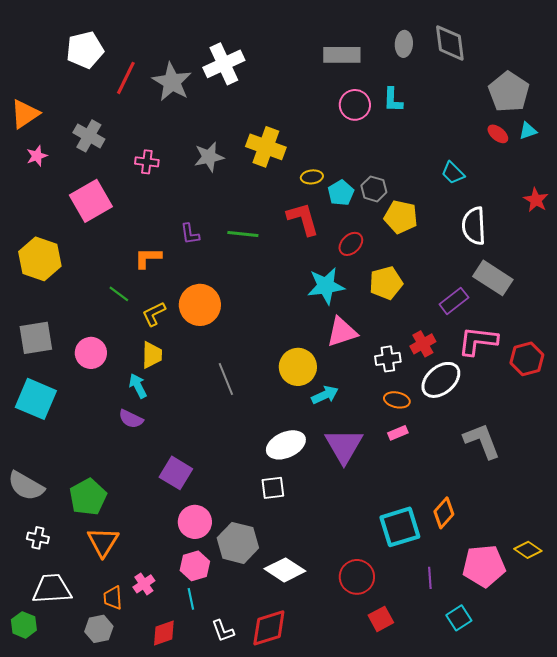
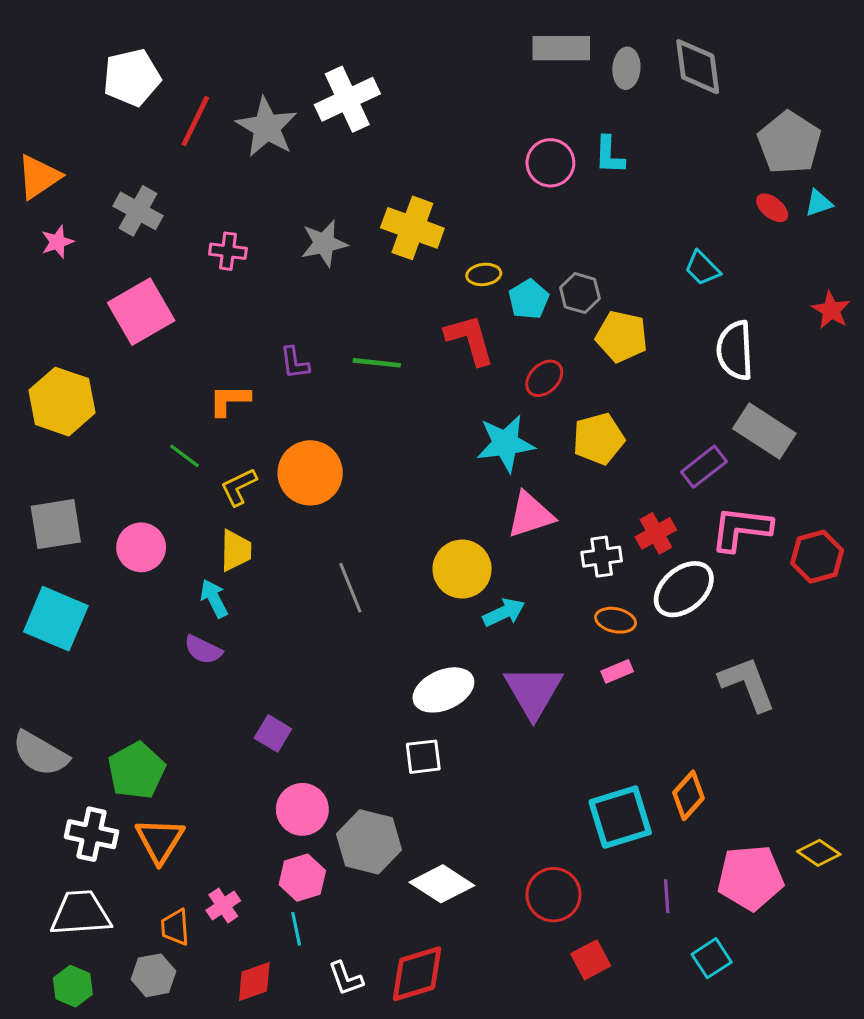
gray rectangle: (342, 55) -> (561, 48), moved
purple square: (176, 473) -> (273, 733), size x0.7
white cross: (38, 538) -> (91, 834), moved, size x1.5
green hexagon: (24, 625) -> (73, 986), moved

